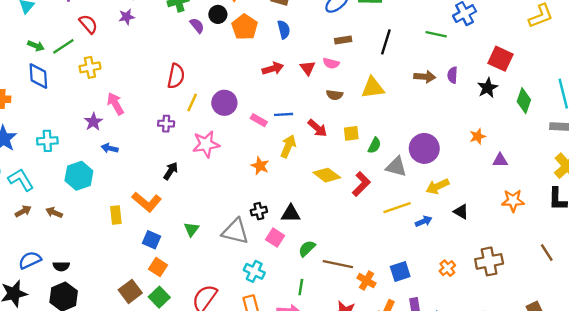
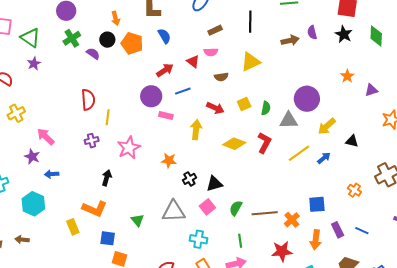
purple circle: (224, 103) -> (151, 96), moved
blue line: (284, 114) -> (183, 91), moved
orange star: (260, 166) -> (169, 160), moved
black cross: (259, 211) -> (189, 179), moved
pink square: (275, 238) -> (207, 207), turned 35
blue square: (400, 271) -> (317, 204), turned 30
orange cross: (366, 281) -> (292, 220), turned 35

